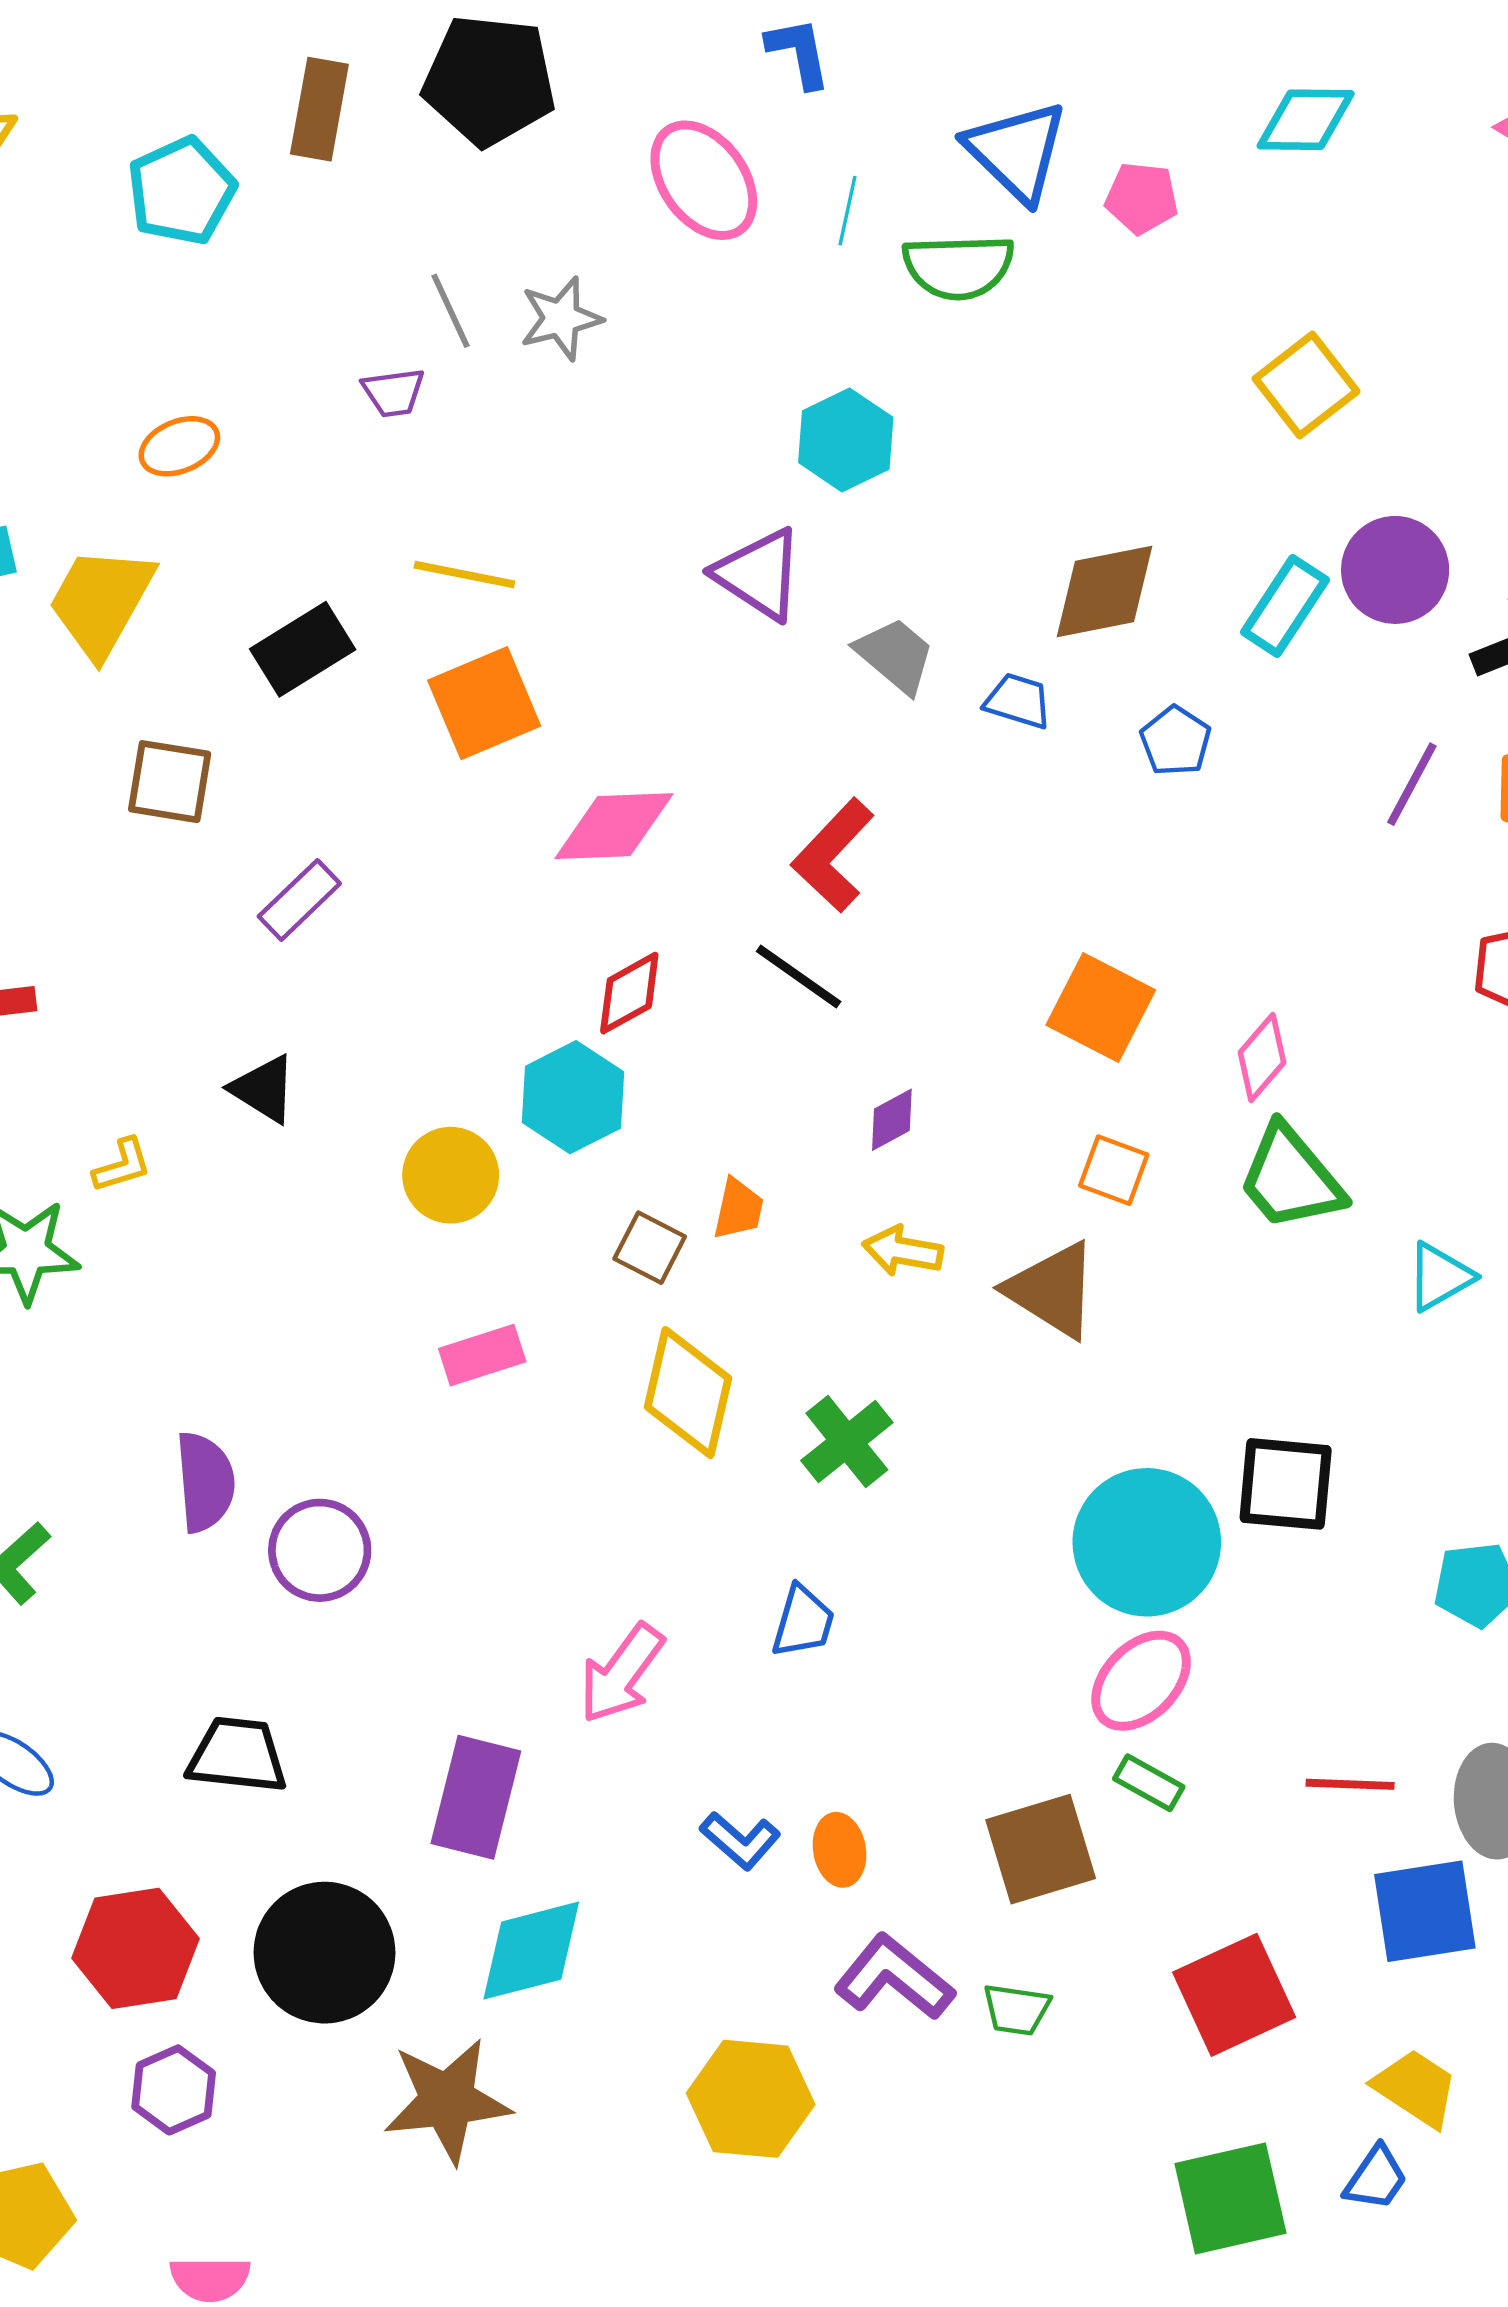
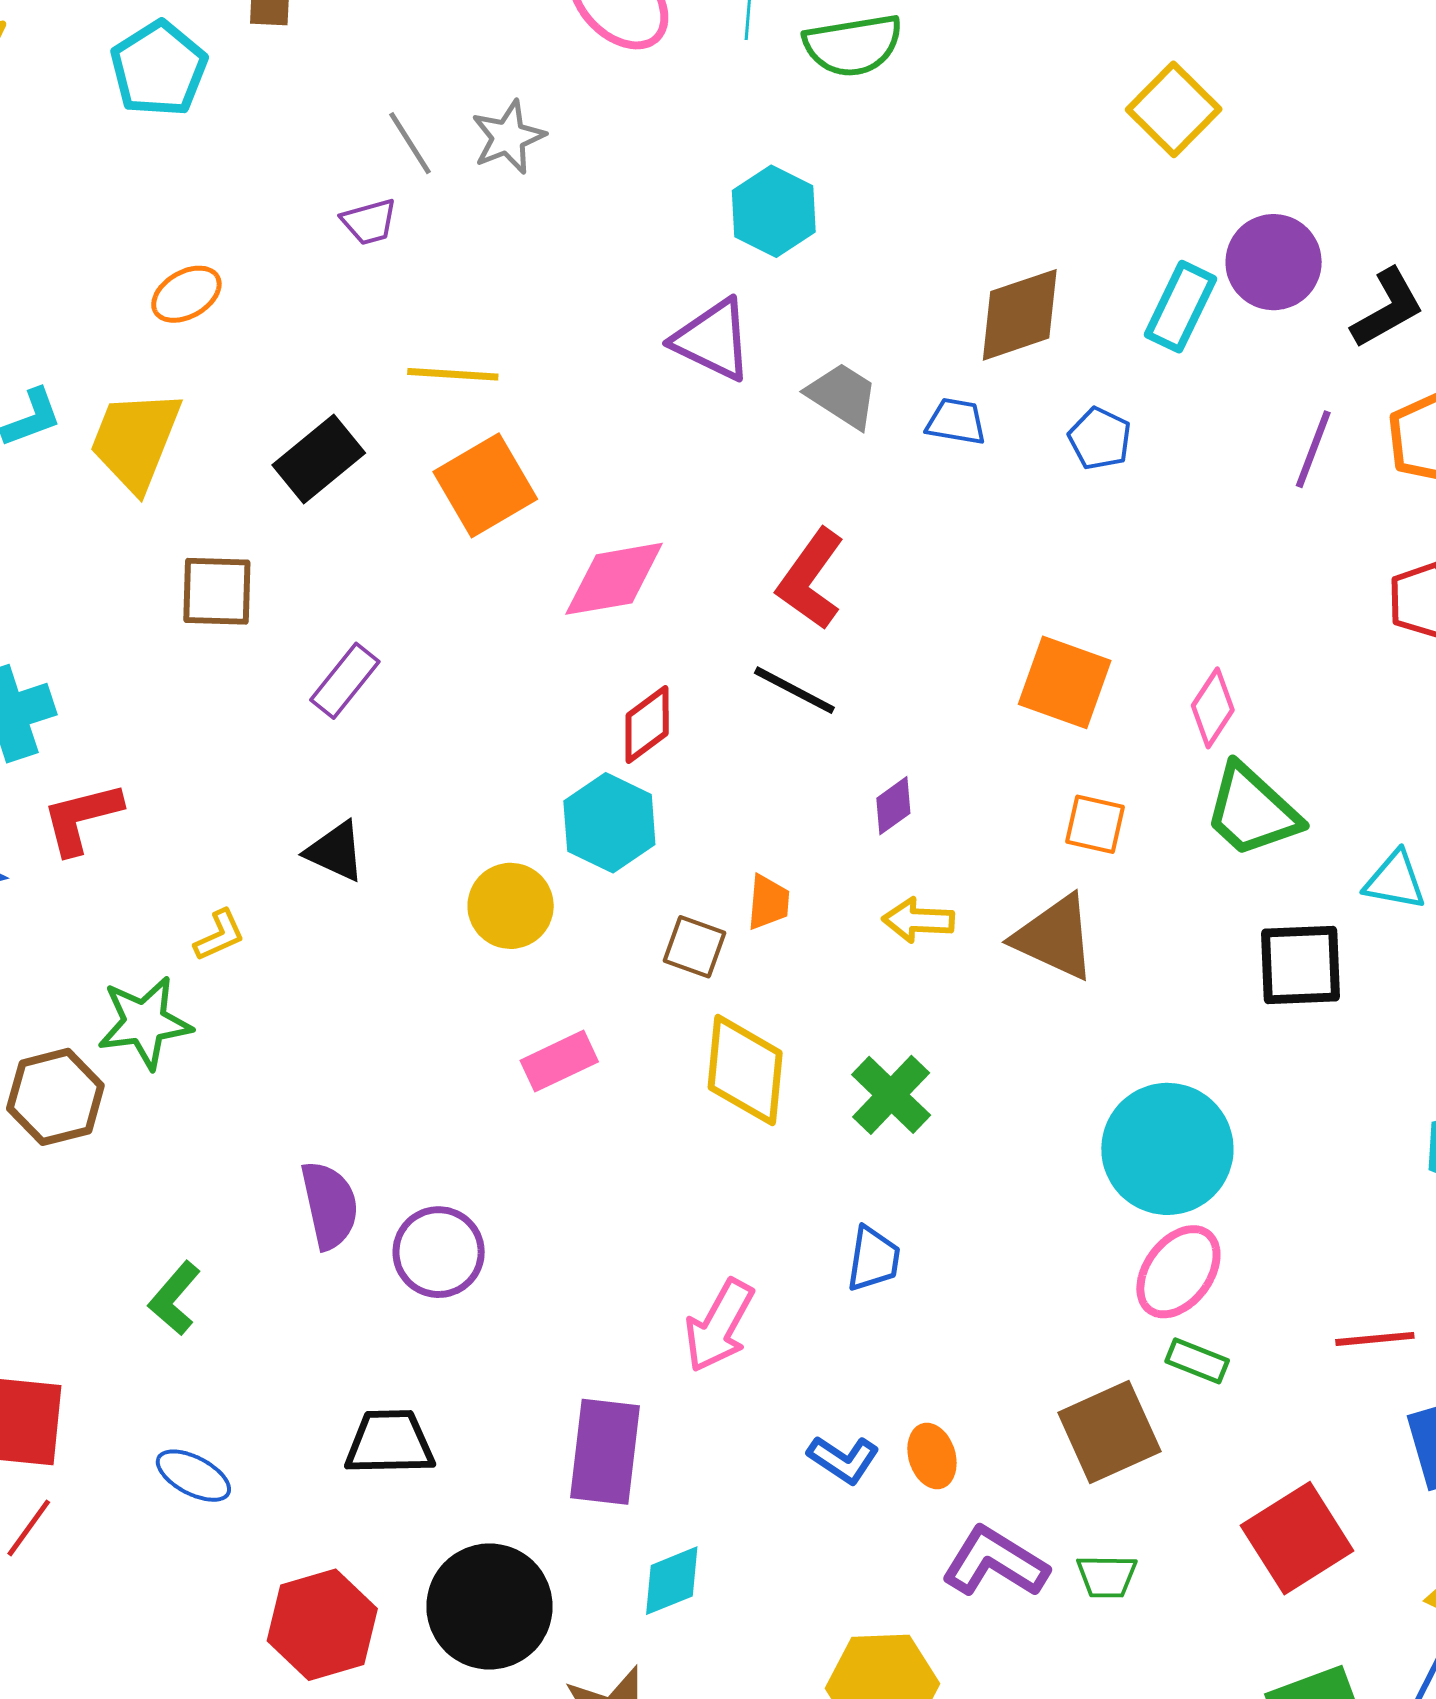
cyan triangle: (1440, 1277) -> (1395, 881), turned 48
black square: (1286, 1484) -> (1300, 965), moved
cyan diamond: (531, 1951) -> (672, 1581), size x0.7

